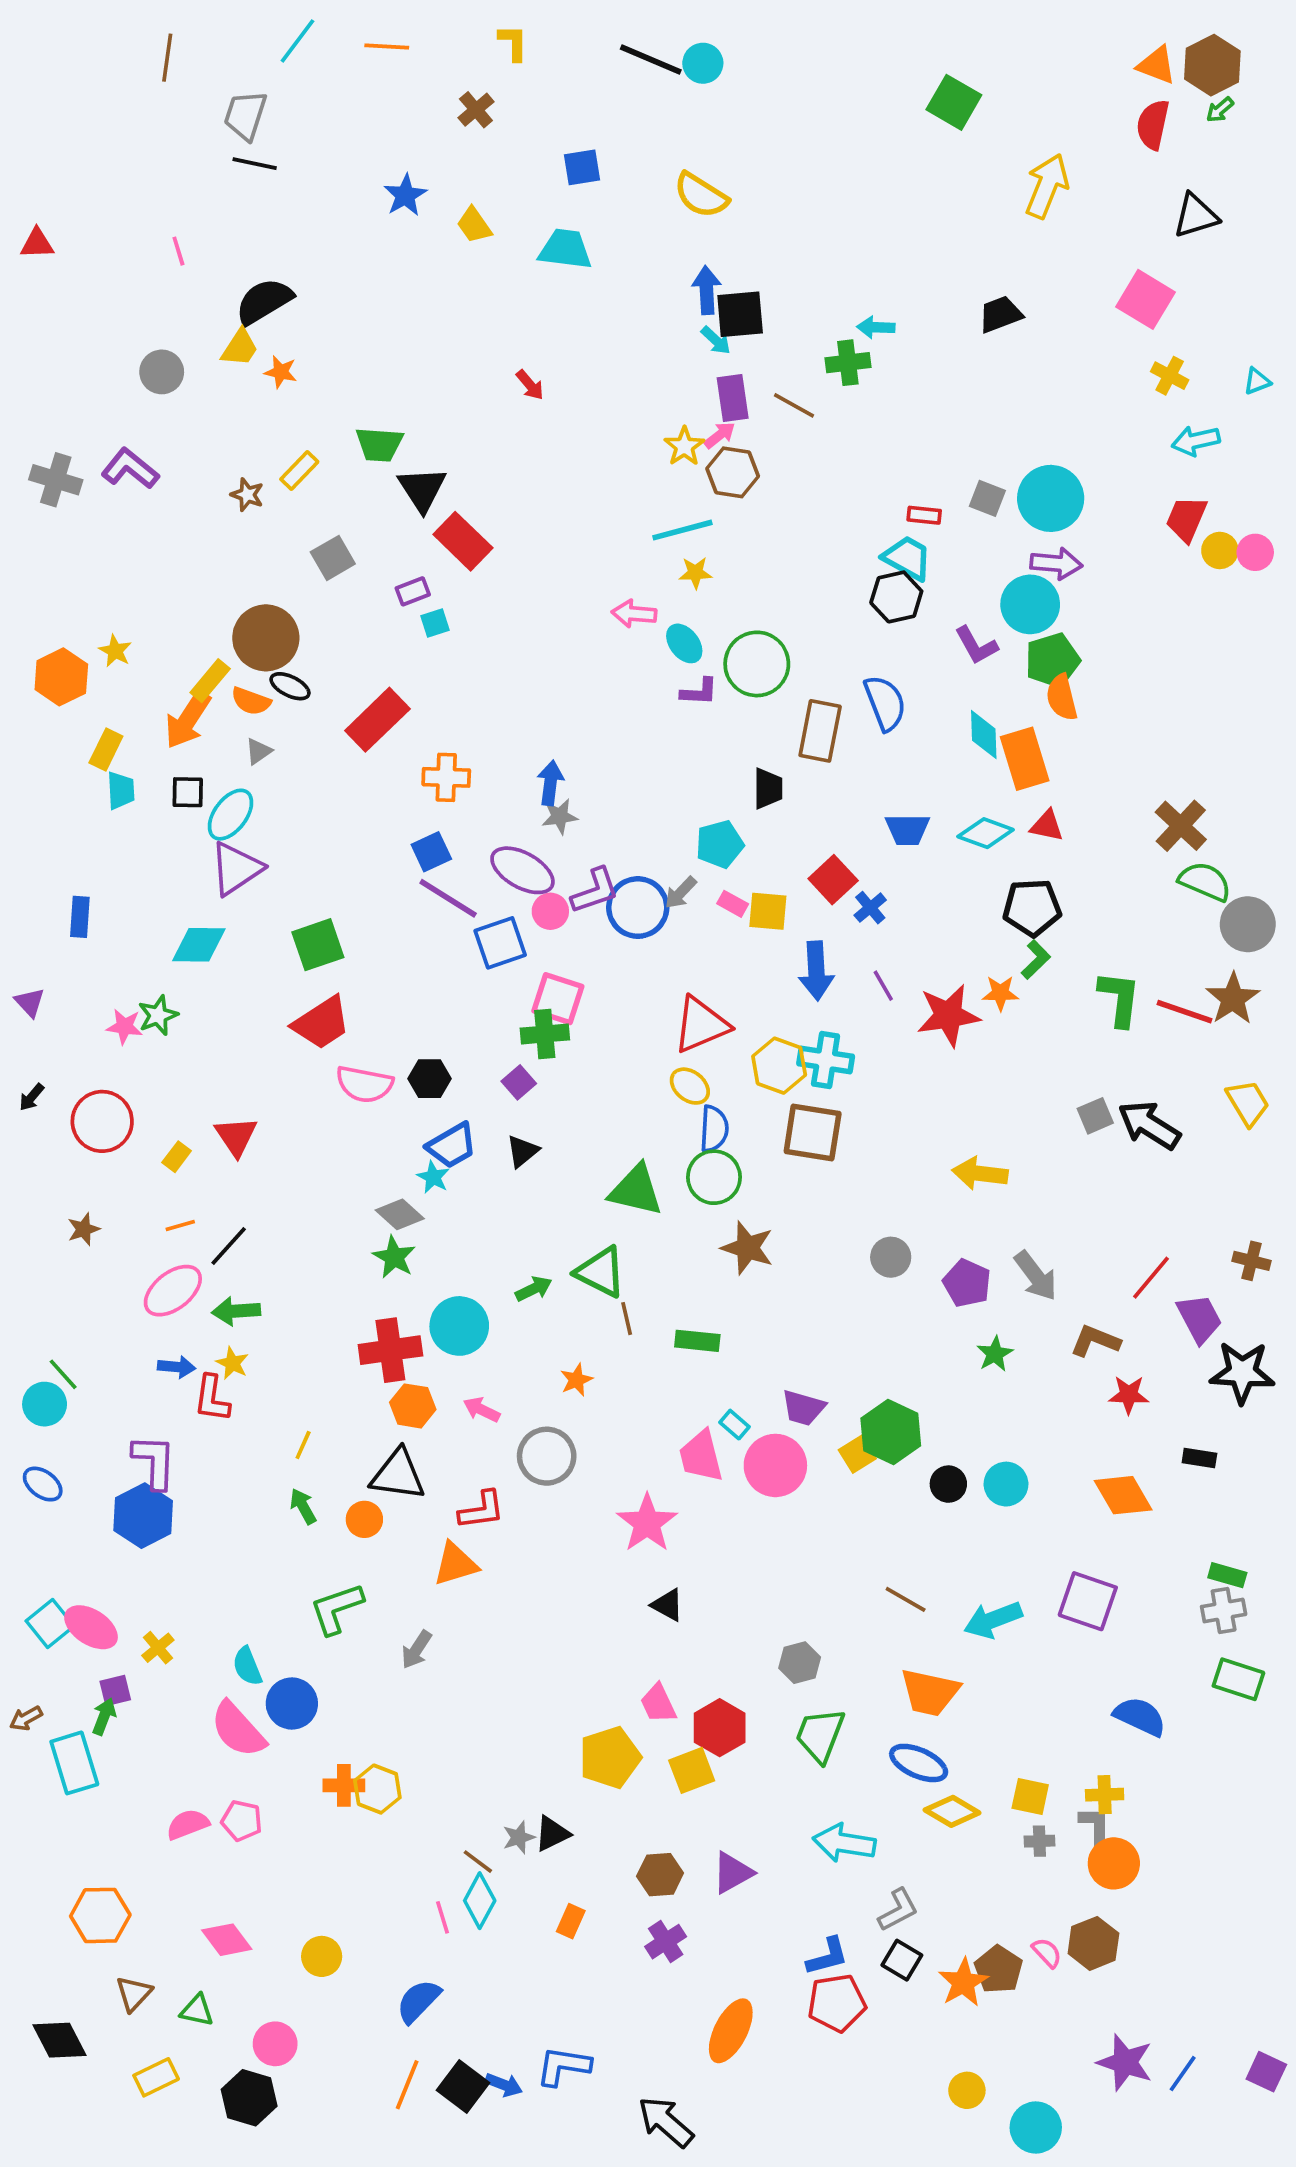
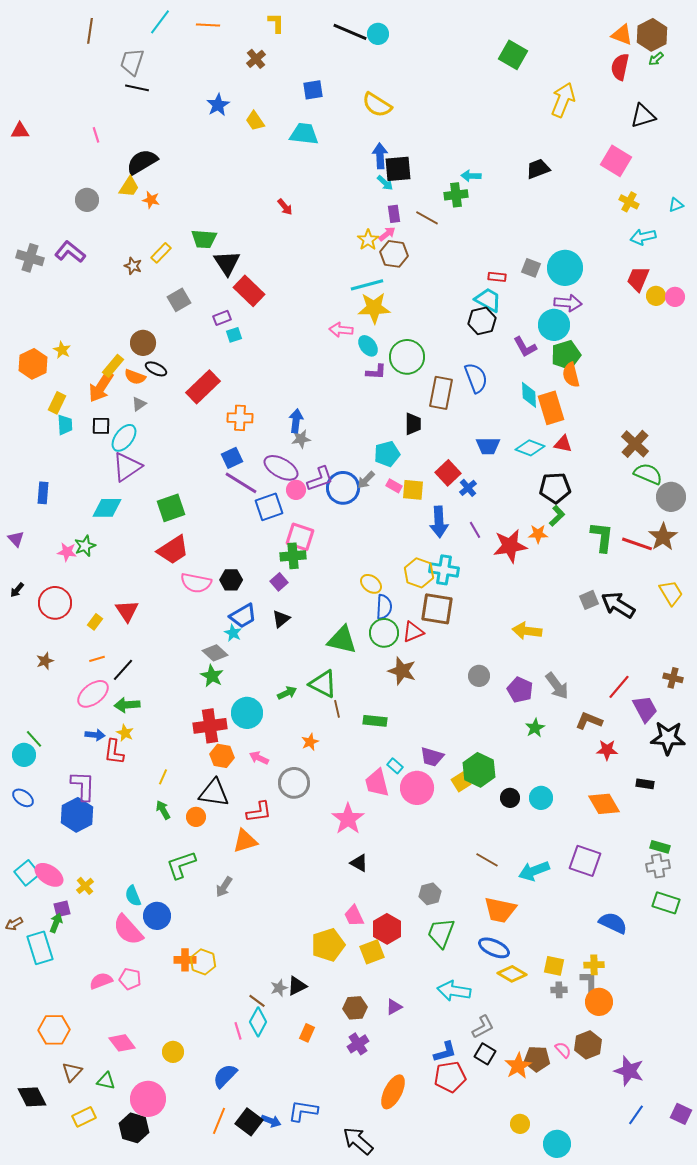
purple rectangle: (733, 398) -> (394, 214), size x0.7
yellow star: (695, 573) -> (374, 308), size x1.8
brown circle: (266, 638) -> (143, 343), size x0.7
red triangle: (701, 1025) -> (413, 632), moved, size x0.7
purple triangle: (733, 1873) -> (394, 1007), size x0.7
brown pentagon: (999, 1969) -> (537, 1059), turned -30
pink circle: (275, 2044) -> (148, 1099), size x1.5
purple star: (1125, 2062) -> (629, 1071), moved

